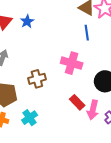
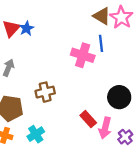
blue star: (27, 21) -> (27, 28), moved
pink cross: (72, 63) -> (83, 55), moved

